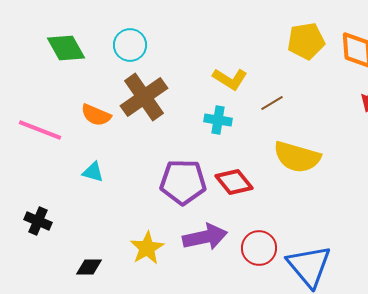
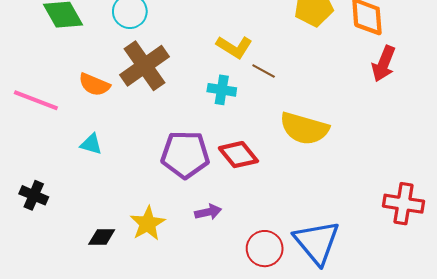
brown line: (272, 103) -> (264, 71), moved, turned 60
purple arrow: (205, 237) -> (208, 212), size x0.6
red circle: (259, 248) -> (265, 249), moved
black diamond: (89, 267) -> (102, 237), moved

